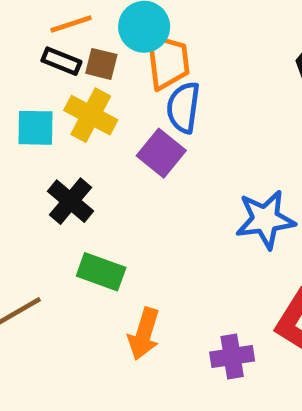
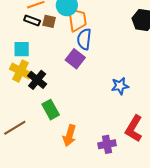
yellow cross: (91, 115) -> (21, 71), moved
blue star: (265, 219) -> (120, 86), size x0.7
green rectangle: (101, 272) -> (51, 110), turned 42

